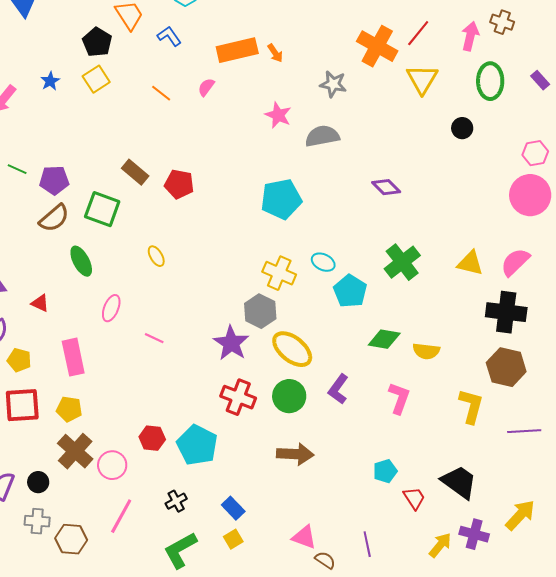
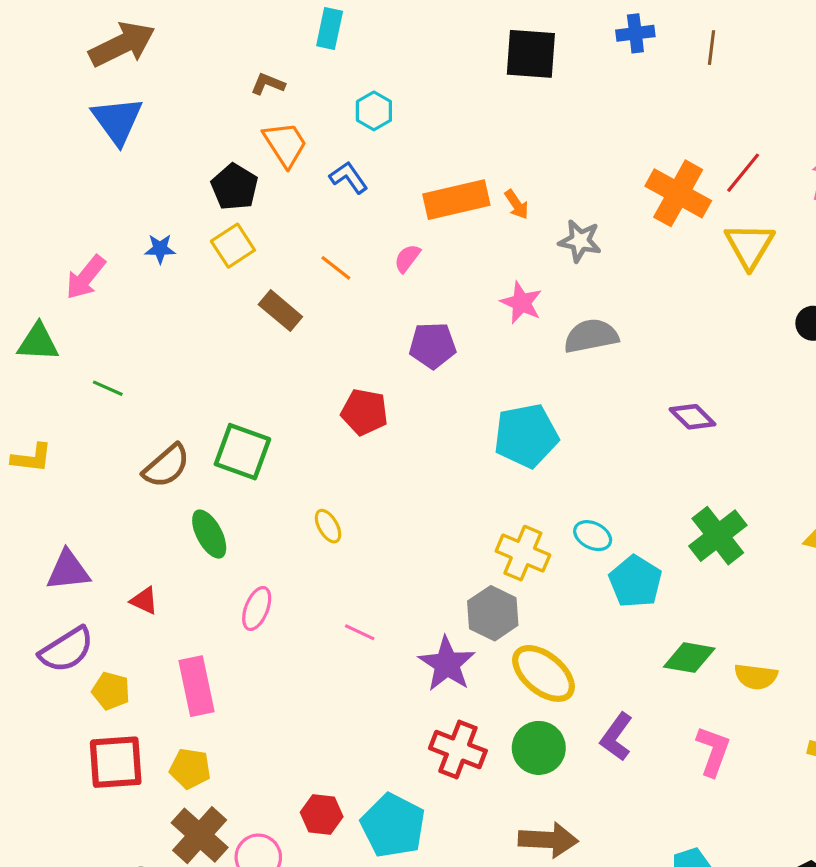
blue star: (50, 81) -> (160, 249), turned 30
gray star: (333, 84) -> (580, 241), moved
brown rectangle: (135, 172) -> (280, 311), moved
purple pentagon: (54, 180) -> (433, 345), moved
pink line: (154, 338) -> (360, 632), moved

